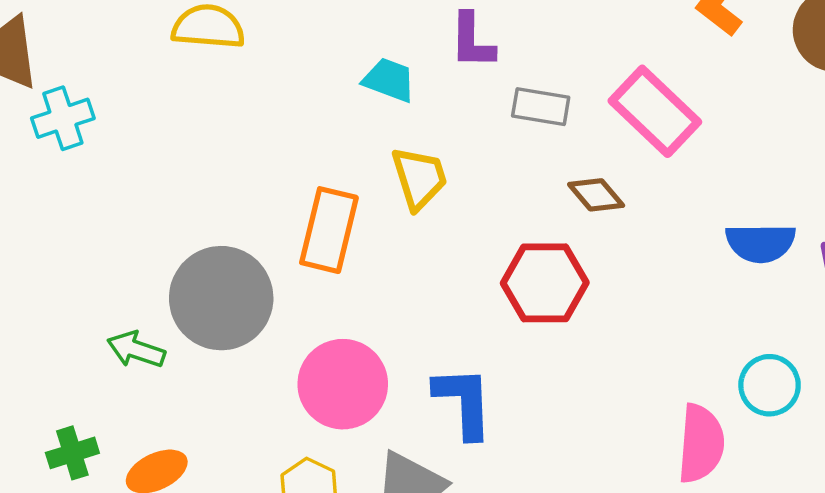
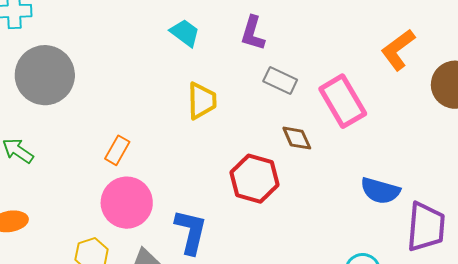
cyan trapezoid: (389, 80) -> (185, 33), moved
orange rectangle: (329, 230) -> (117, 150), moved, size x0.6
gray circle: (221, 298) -> (45, 75), moved

